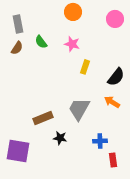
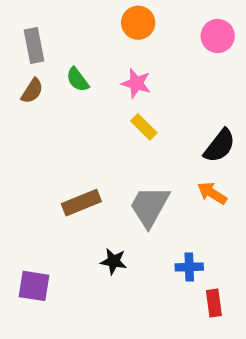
yellow rectangle: (85, 67) -> (144, 127), moved, turned -64
brown rectangle: (43, 118) -> (81, 203), moved
purple square: (18, 151) -> (34, 286), size x0.7

